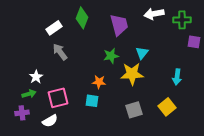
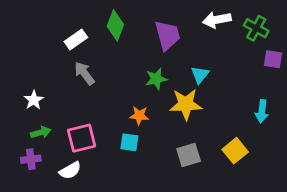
green cross: (182, 20) -> (256, 28), turned 30
white star: (36, 77) -> (34, 100), moved
cyan arrow: (177, 77) -> (262, 111), moved

